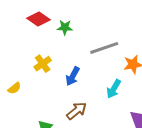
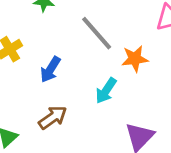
gray line: (104, 48) -> (97, 33), turned 64

